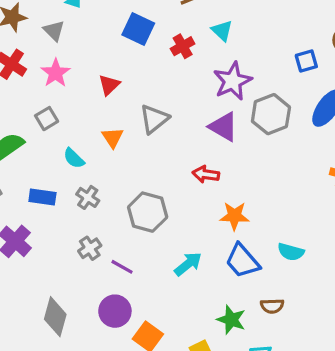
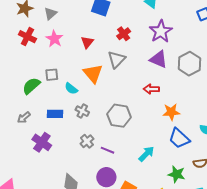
gray triangle: (54, 31) -> (50, 14), turned 40
red cross: (183, 46) -> (124, 34), moved
gray hexagon: (271, 114) -> (189, 64), moved
gray square: (47, 119) -> (52, 75), moved, turned 32
orange triangle: (112, 138) -> (93, 73), size x1.5
cyan arrow: (188, 264) -> (146, 154), moved

